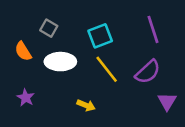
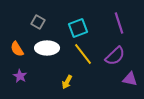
orange semicircle: (23, 51) -> (17, 49), moved
purple triangle: (167, 101) -> (130, 79), turned -49
yellow arrow: (86, 105) -> (67, 82), turned 96

